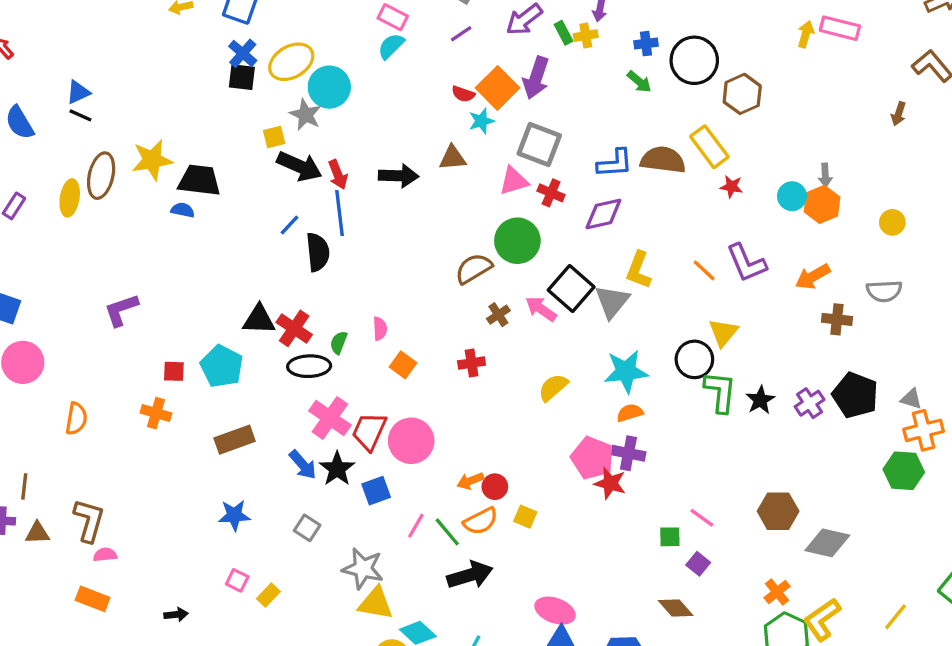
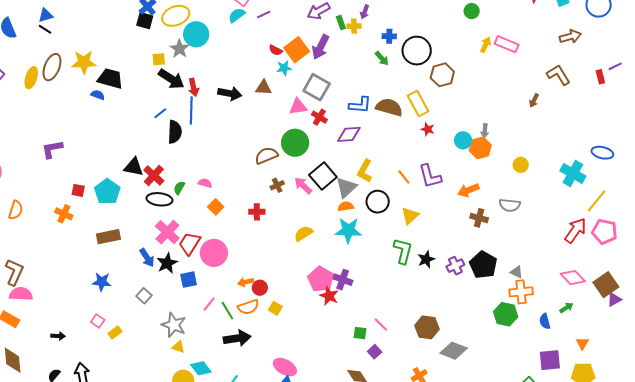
purple line: (461, 34) -> (264, 15), moved
pink semicircle: (380, 329) -> (205, 183), turned -80
black circle: (694, 359) -> (378, 202), moved
orange semicircle: (630, 413) -> (346, 206), moved
pink semicircle: (105, 555) -> (21, 294), size x1.6
yellow triangle: (376, 603) -> (178, 347), size x0.6

